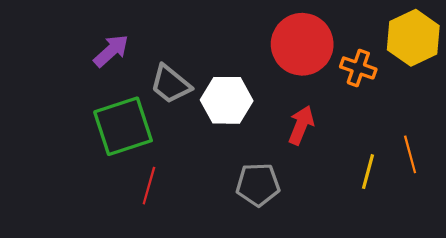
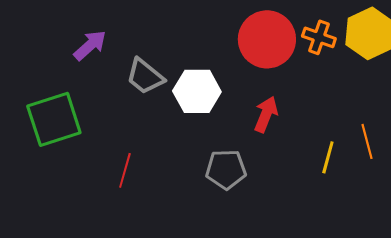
orange cross: (358, 68) -> (319, 37), moved
green square: (123, 126) -> (54, 119), moved

